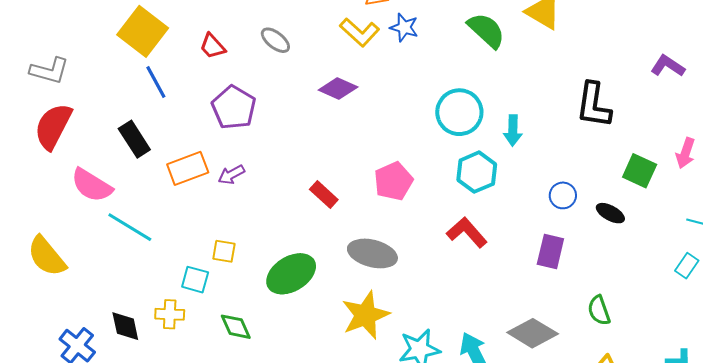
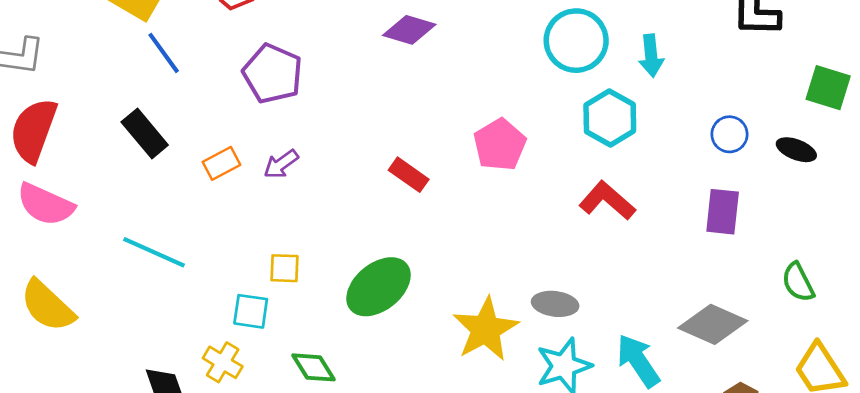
orange rectangle: (188, 168) -> (221, 163), size x0.7
pink semicircle: (92, 185) -> (45, 204), moved
gray ellipse: (372, 253) -> (555, 304), moved, size x0.7
yellow cross: (170, 314) -> (223, 362), turned 36

